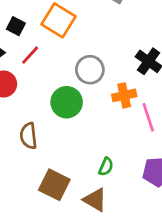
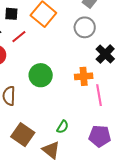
black square: (16, 26) -> (11, 14), turned -32
gray circle: (90, 70) -> (85, 27), moved

